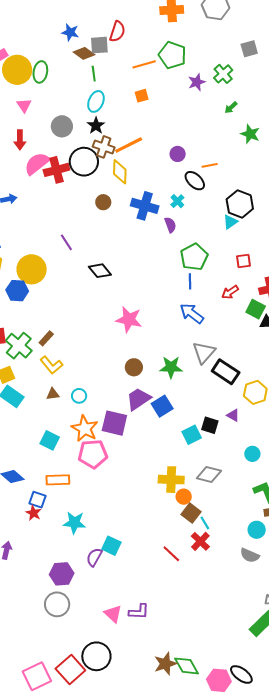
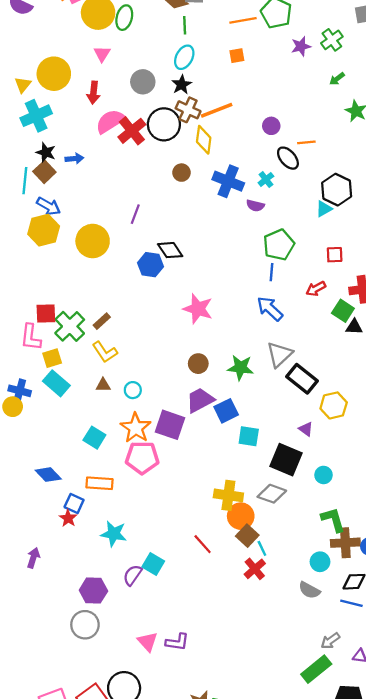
red cross: (56, 170) -> (132, 131), turned -30
purple semicircle: (170, 225) -> (255, 206), turned 119
purple line: (66, 242) -> (135, 214), turned 48
blue hexagon: (17, 291) -> (151, 265), moved
black square: (210, 425) -> (286, 460), moved, size x1.6
cyan square: (192, 435) -> (249, 436), moved, turned 30
orange circle: (184, 497) -> (241, 516), size x1.5
red line: (171, 554) -> (203, 544), moved

